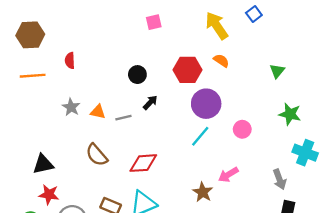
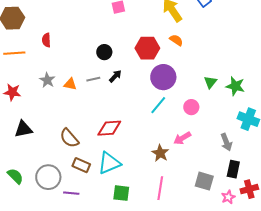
green triangle: (277, 71) -> (210, 82), moved
gray line: (123, 118) -> (93, 79), moved
pink circle: (242, 129) -> (191, 107), moved
brown semicircle: (97, 155) -> (69, 138), moved
red star: (49, 194) -> (12, 92), moved

